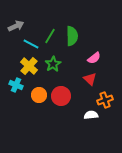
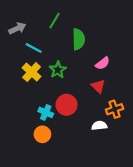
green line: (50, 36) -> (54, 21), moved
cyan cross: (16, 85) -> (46, 112), moved
orange circle: (39, 95) -> (42, 134), moved

